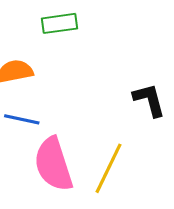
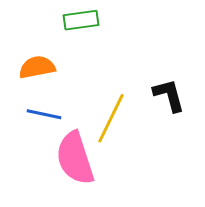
yellow line: (108, 168) -> (111, 118), moved

